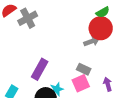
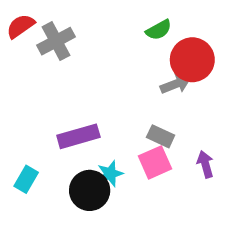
green semicircle: (103, 12) -> (159, 30), moved
purple rectangle: (40, 69) -> (78, 136), turned 45

